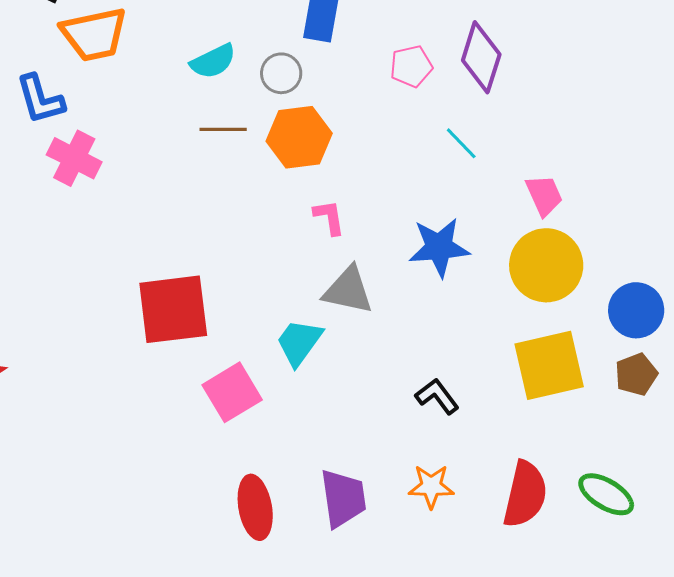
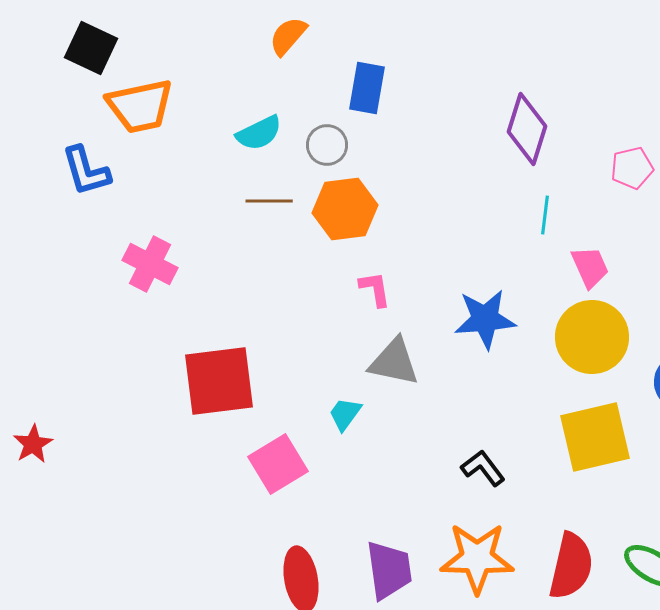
pink pentagon: (411, 66) -> (632, 168), moved
cyan line: (461, 143) -> (545, 215), moved, turned 51
pink cross: (74, 158) -> (150, 264), moved
cyan trapezoid: (299, 342) -> (345, 414), size x0.7
orange star: (431, 486) -> (477, 558), size x1.6

